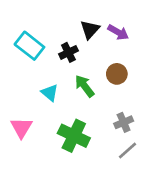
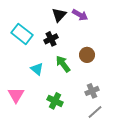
black triangle: (90, 30) -> (59, 15), moved
purple arrow: (118, 32) -> (80, 15), moved
green cross: (74, 136) -> (55, 101), size x0.7

